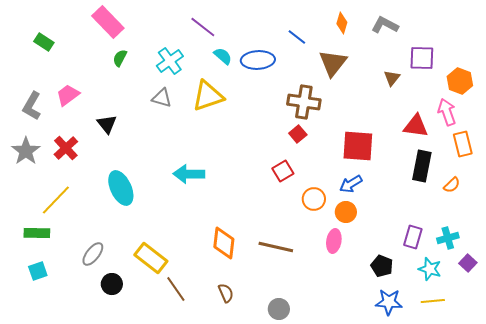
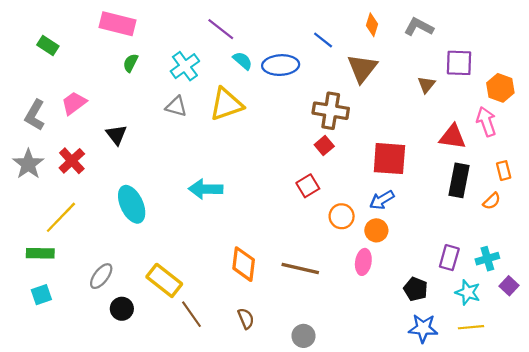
pink rectangle: (108, 22) -> (117, 24), turned -32
orange rectangle: (463, 144) -> (504, 171), moved, size x0.7

